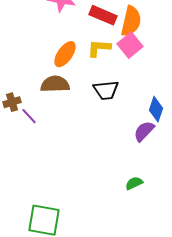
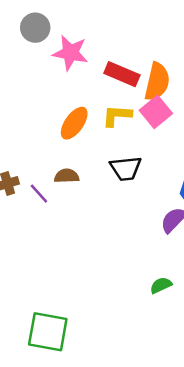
brown semicircle: (55, 84) -> (67, 176), moved, size x0.7
purple line: (29, 116) -> (39, 194), moved

